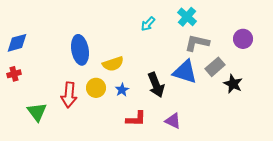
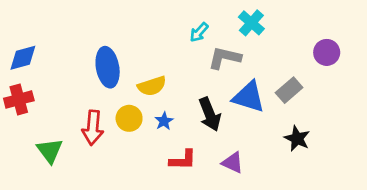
gray L-shape: (197, 43) -> (225, 58), moved
red cross: (14, 74) -> (19, 99), size x1.5
black star: (233, 84) -> (297, 138), moved

